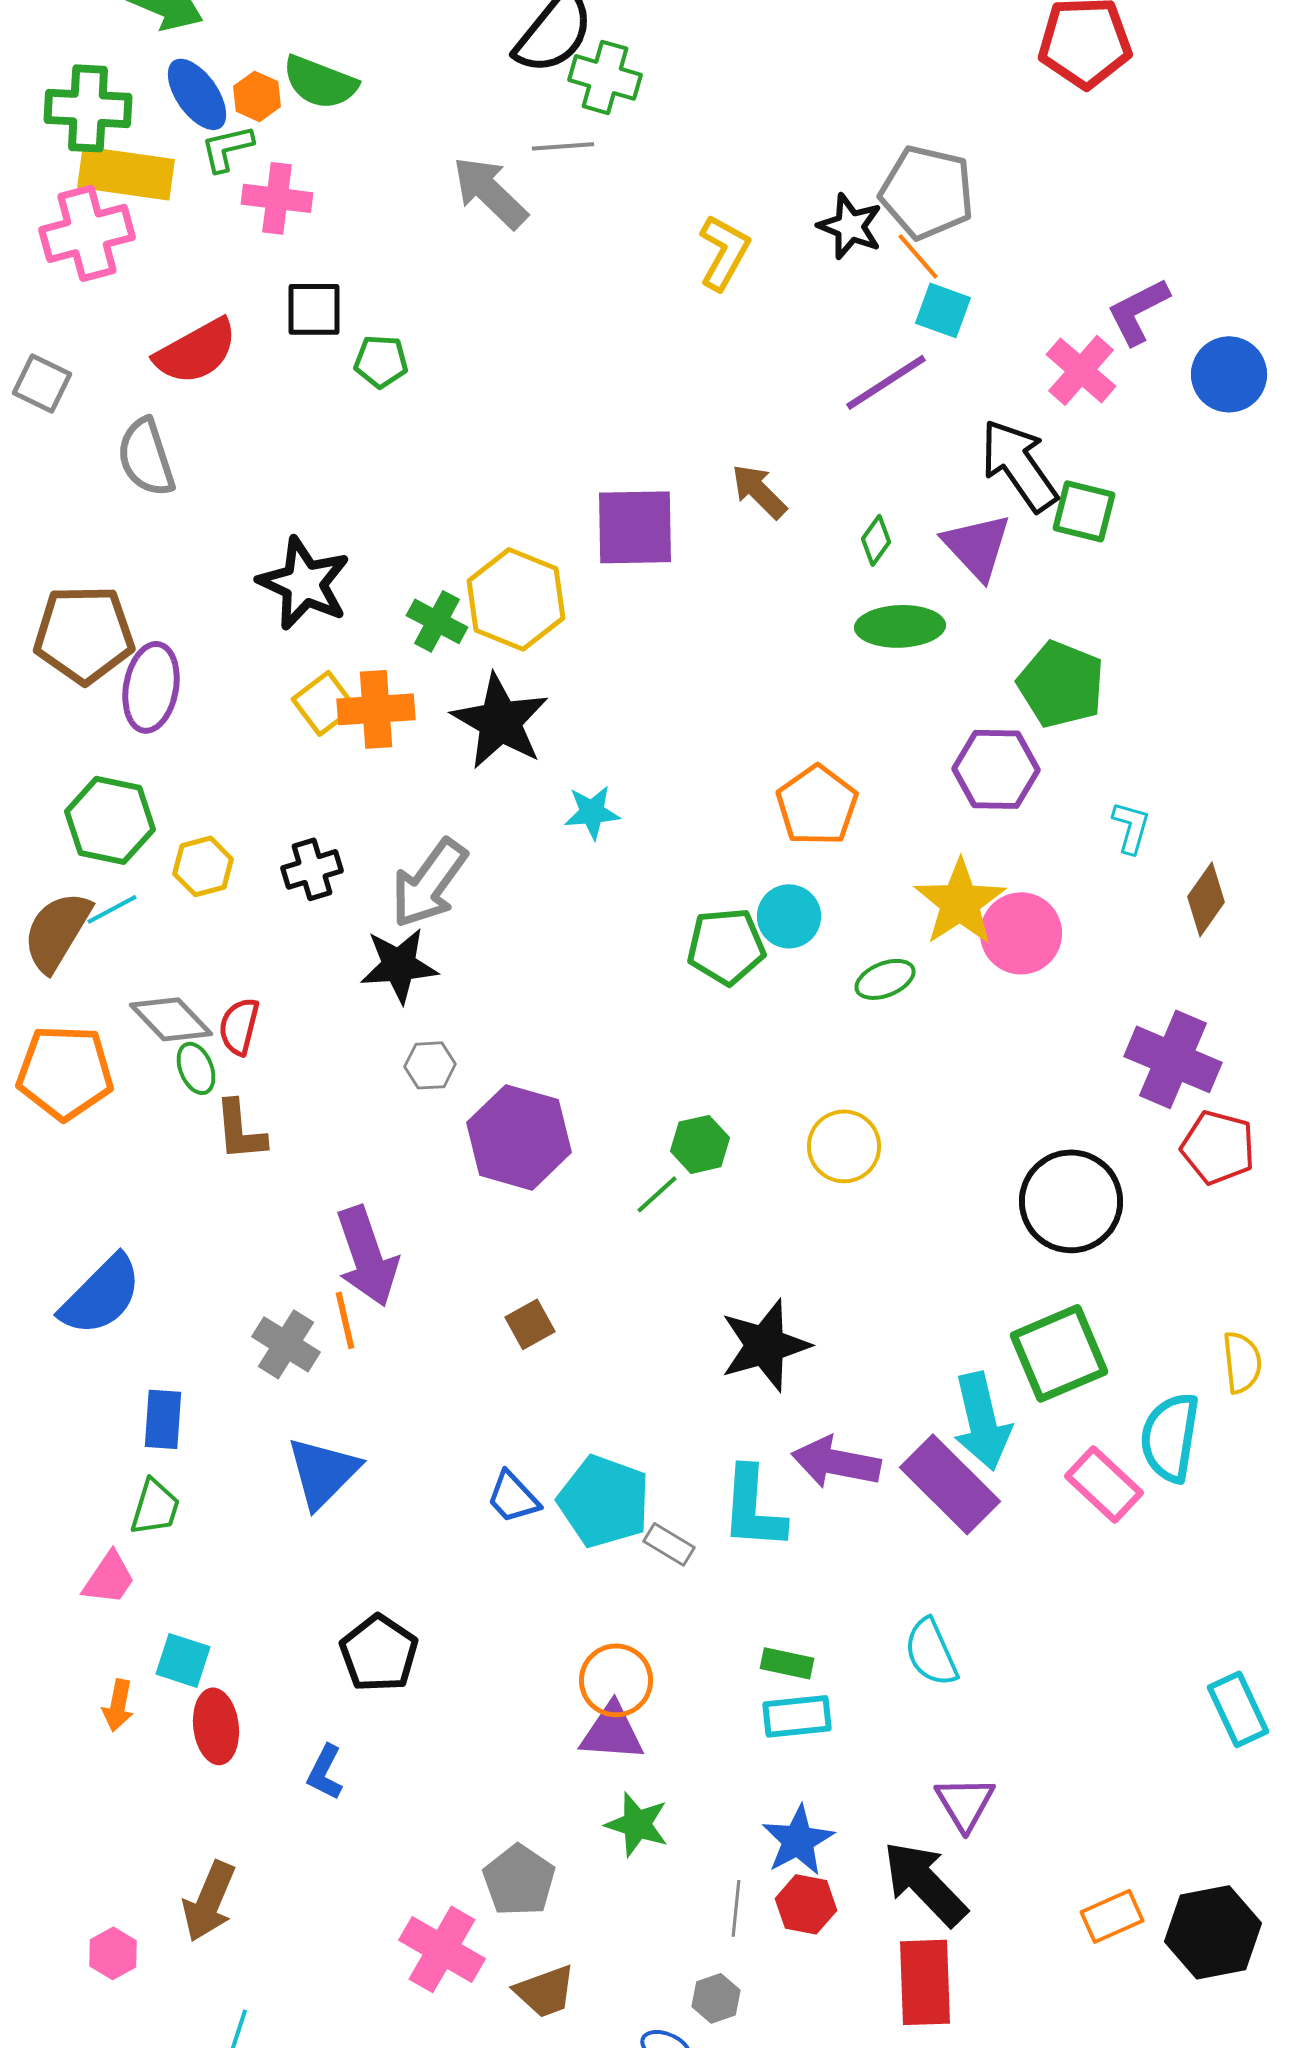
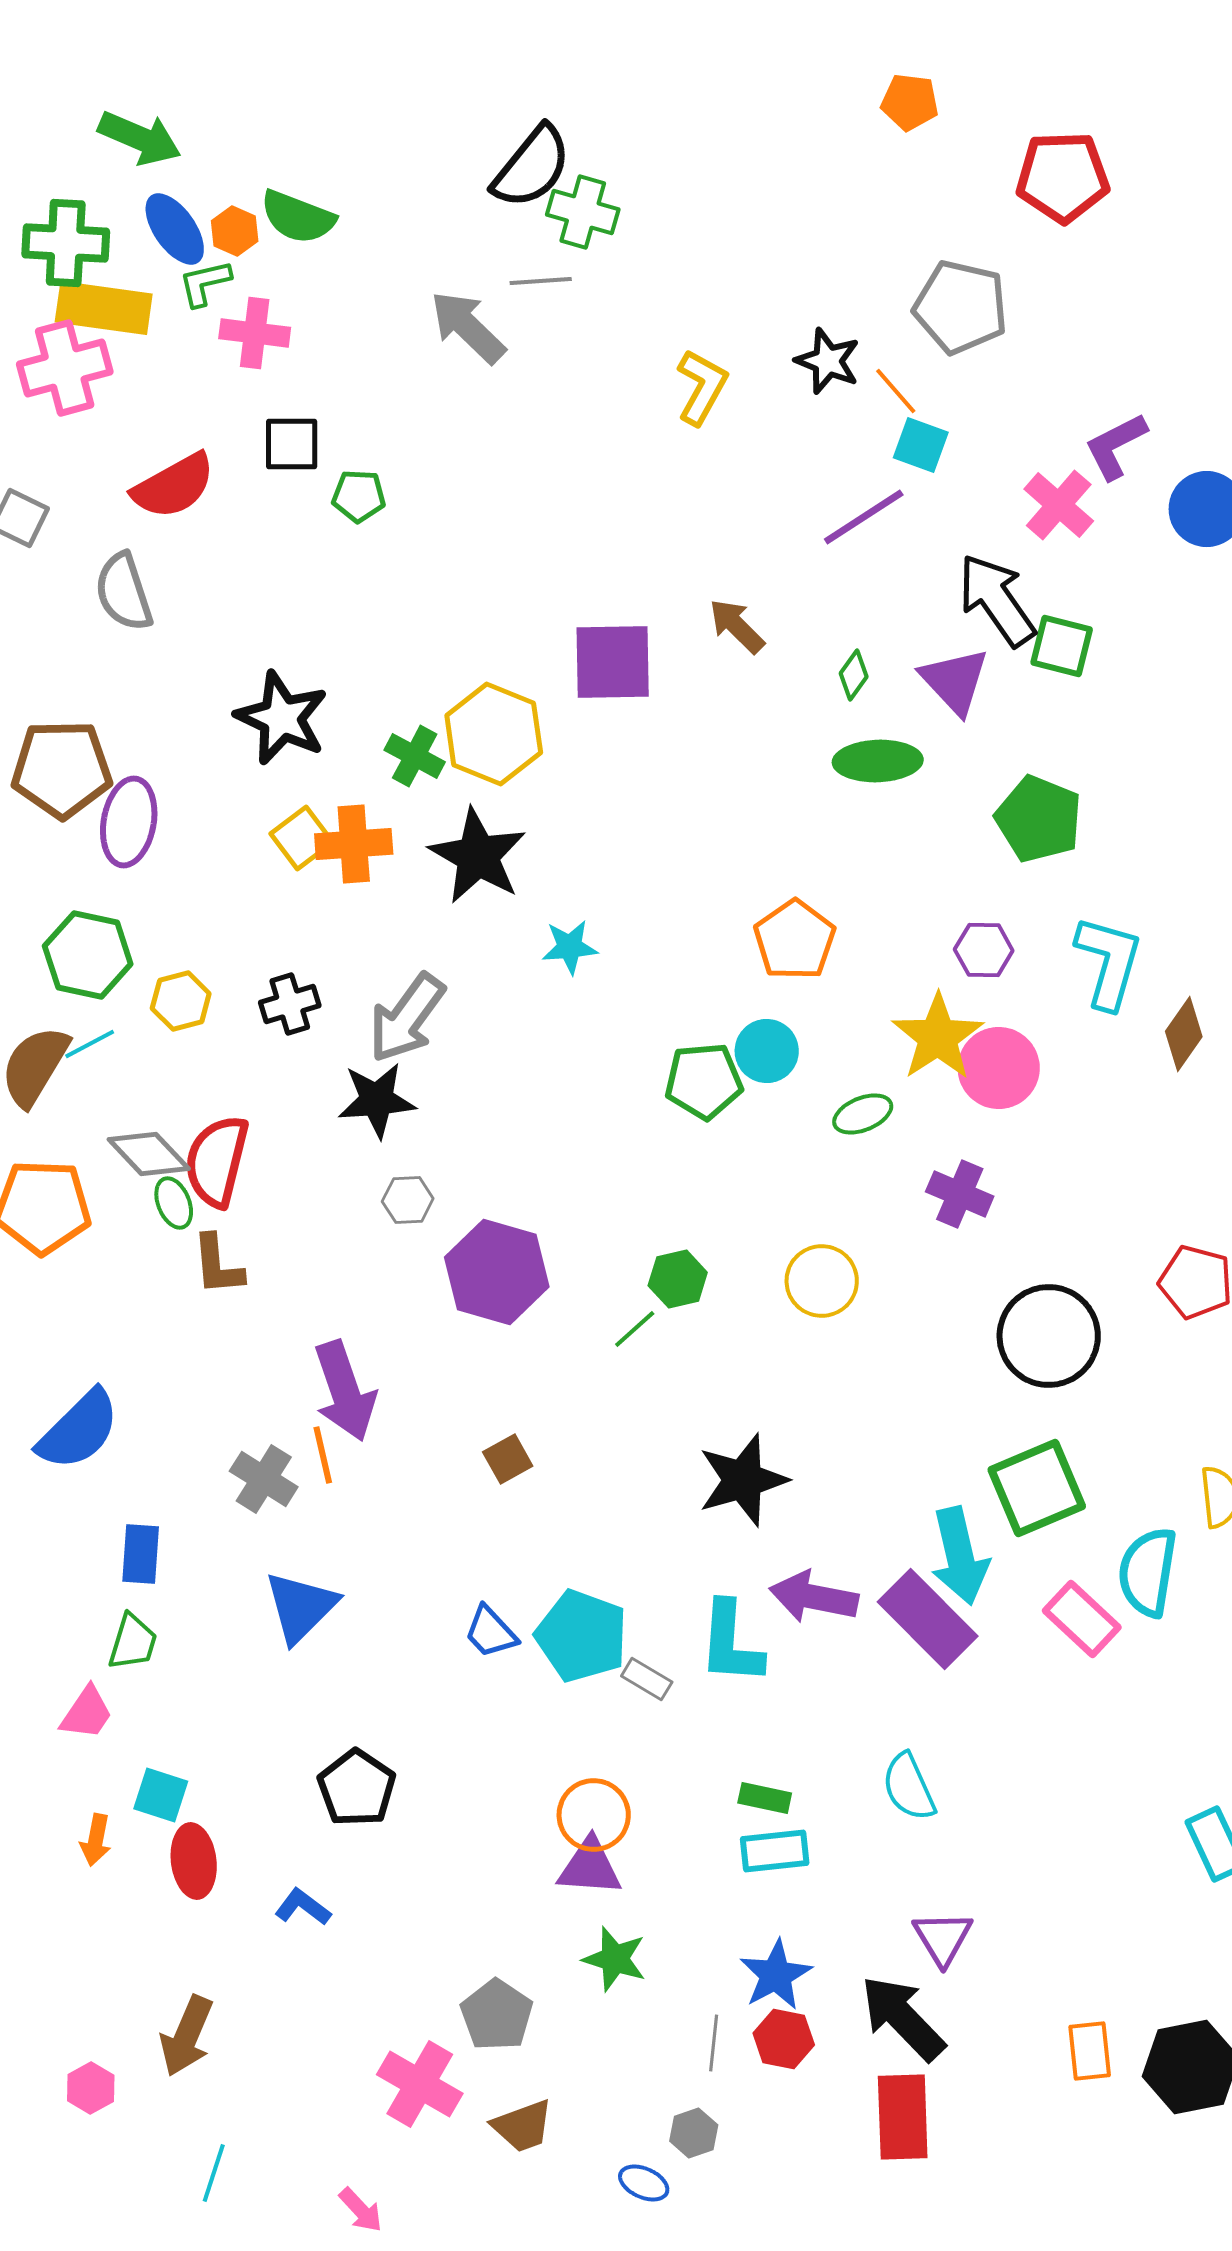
gray pentagon: (927, 192) -> (961, 307), moved
purple hexagon: (996, 769) -> (984, 950), moved, size x0.7
cyan L-shape: (1131, 827) -> (1109, 962), size x1.8
red semicircle: (239, 1026) -> (217, 1161), size x1.6
purple cross: (1173, 1059) -> (960, 1194), moved, size x0.7
blue L-shape: (325, 1772) -> (303, 1907), turned 100
orange rectangle: (1112, 1916) -> (1090, 2051), turned -72

